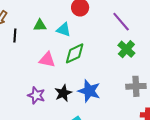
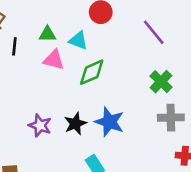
green cross: (126, 49) -> (161, 82), moved
pink triangle: (47, 60) -> (54, 60), moved

